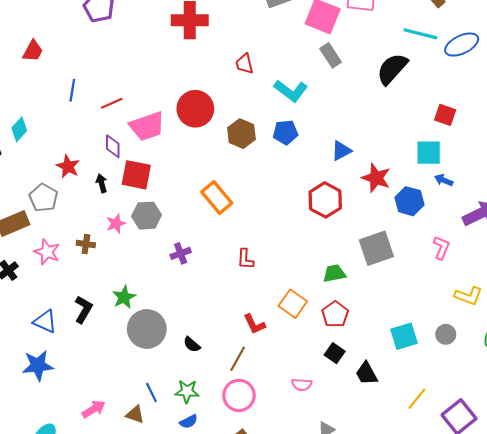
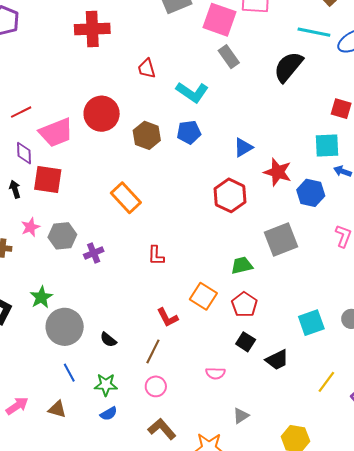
gray hexagon: (147, 216) -> (62, 236), moved
black trapezoid: (367, 373) -> (277, 360), turned -85
blue line: (151, 392) -> (69, 373), moved
pink circle: (239, 395) -> (156, 386), size x0.7

